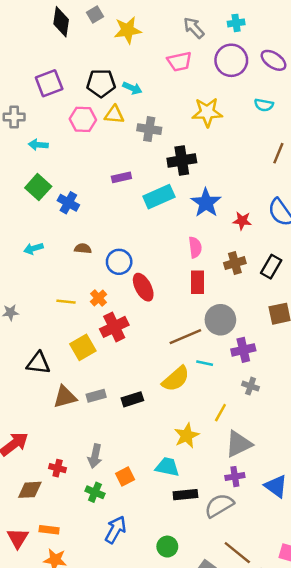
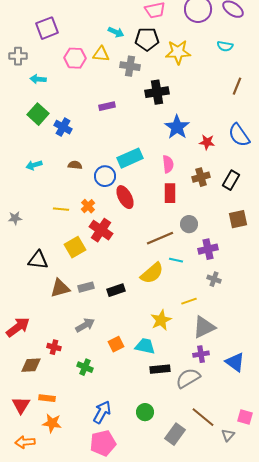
black pentagon: (101, 83) -> (147, 39), moved
cyan rectangle: (159, 197) -> (130, 158), moved
gray circle: (220, 320) -> (189, 224), size x0.7
red cross: (114, 327) -> (101, 230), turned -30
yellow line: (220, 413) -> (189, 301), turned 42
gray arrow: (95, 456) -> (85, 325), moved, turned -132
orange square: (125, 477) -> (116, 344), moved
blue arrow: (115, 530) -> (102, 412), moved

